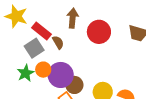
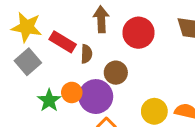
brown semicircle: (58, 42) -> (86, 54), turned 40
gray square: (34, 48) -> (28, 62), moved
brown circle: (74, 85) -> (116, 73), moved

